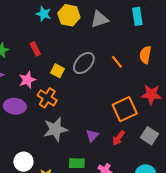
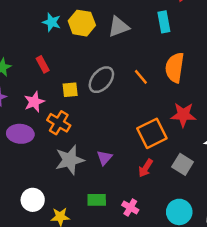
orange semicircle: (145, 55) -> (175, 68), size x1.4
yellow square: (57, 71) -> (70, 90), turned -32
purple triangle: (92, 136) -> (104, 158), moved

